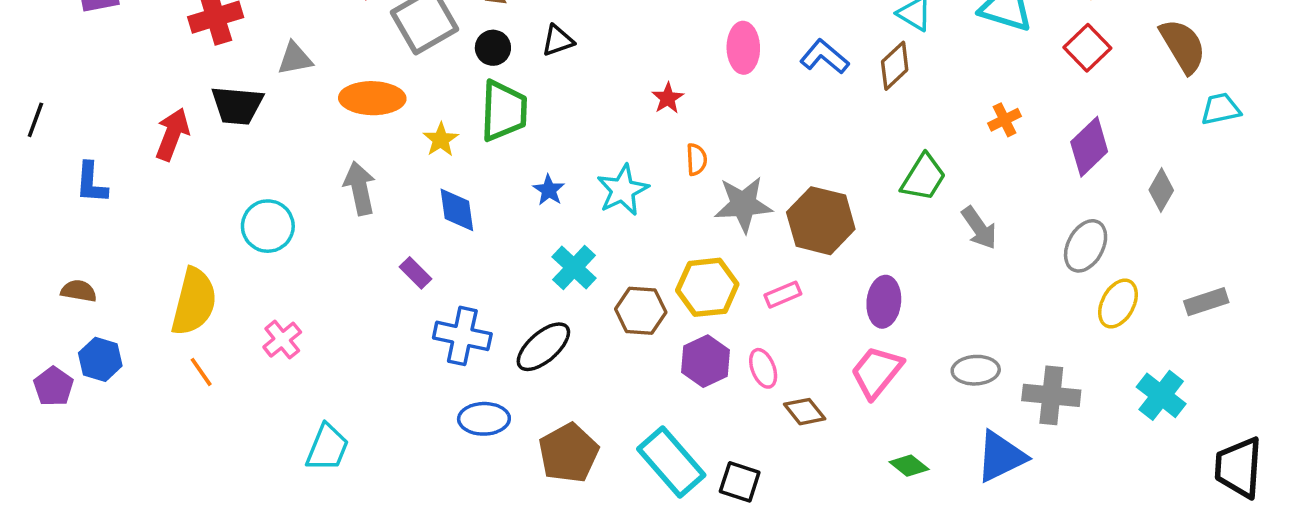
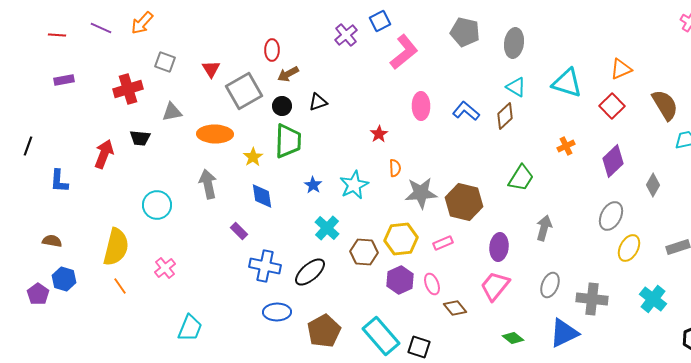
black trapezoid: (237, 105) -> (140, 138), size x0.7
gray arrow: (979, 228) -> (544, 228), moved, turned -130
gray ellipse: (976, 370) -> (550, 285), turned -65

